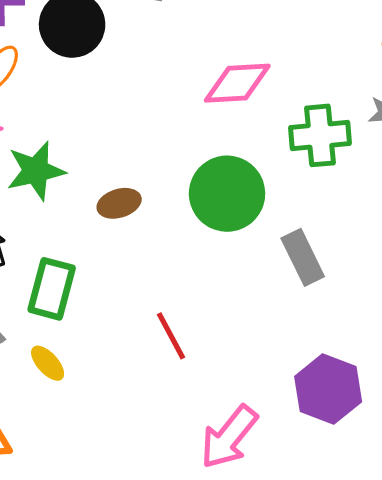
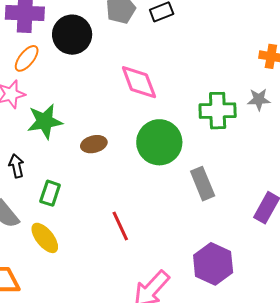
pink diamond: (237, 83) -> (139, 82), moved, turned 69
green rectangle: (52, 289) -> (50, 193), size x0.7
yellow ellipse: (48, 363) -> (45, 238), size x1.4

